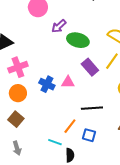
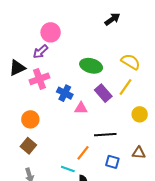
purple arrow: (59, 26) -> (40, 52), moved
pink cross: (18, 67) -> (39, 79), moved
blue cross: (47, 84) -> (65, 93), moved
blue square: (89, 135) -> (112, 162), moved

